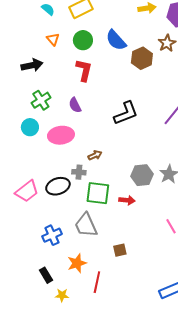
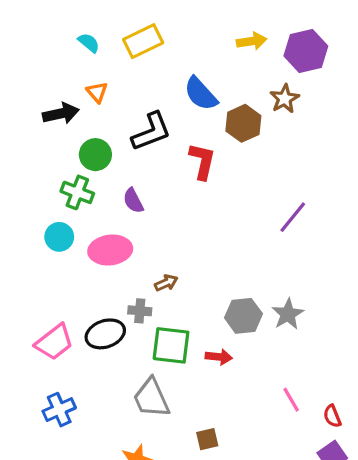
green circle: (83, 40) -> (95, 155), moved
black arrow: (32, 65) -> (61, 113), moved
red L-shape: (84, 70) -> (202, 161), moved
green cross: (41, 100) -> (77, 192), turned -36
black L-shape: (126, 113) -> (151, 132), moved
blue cross: (52, 235) -> (59, 410), moved

